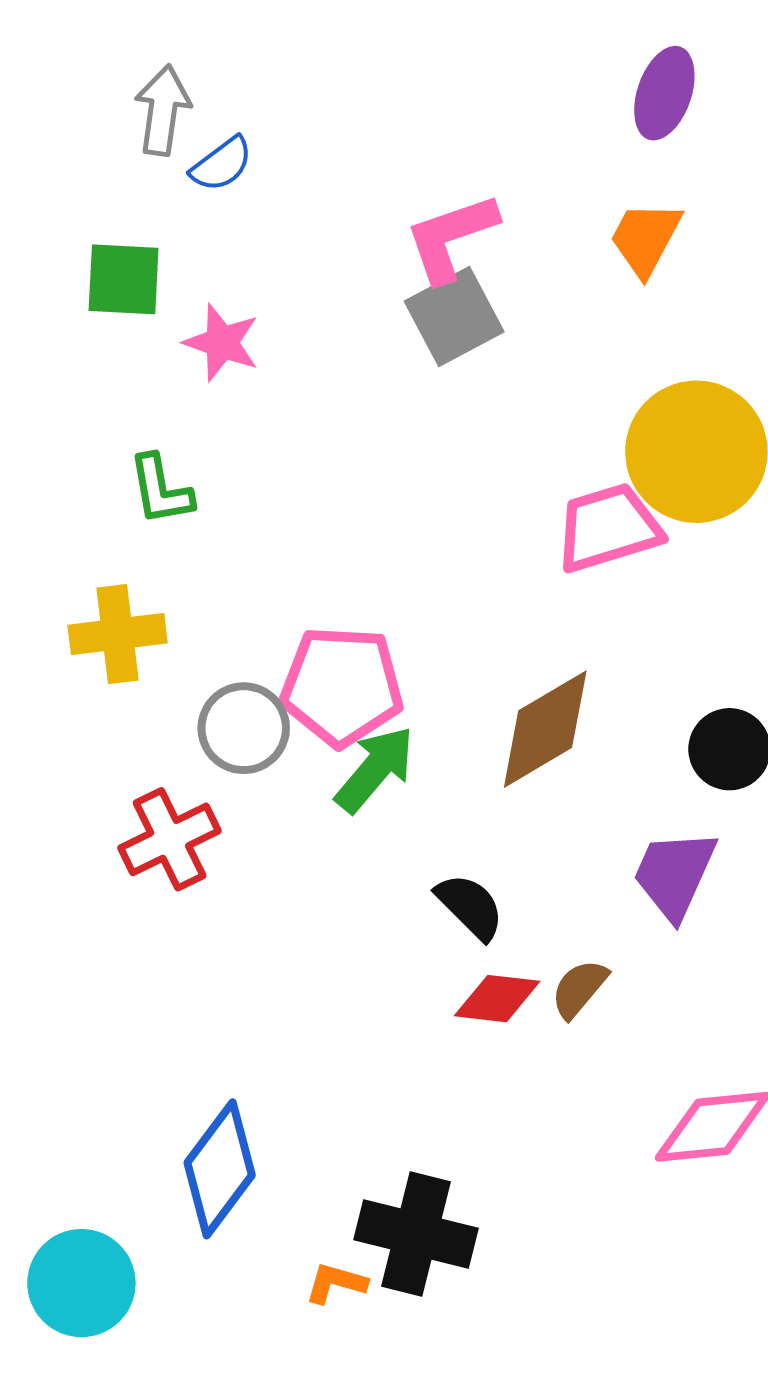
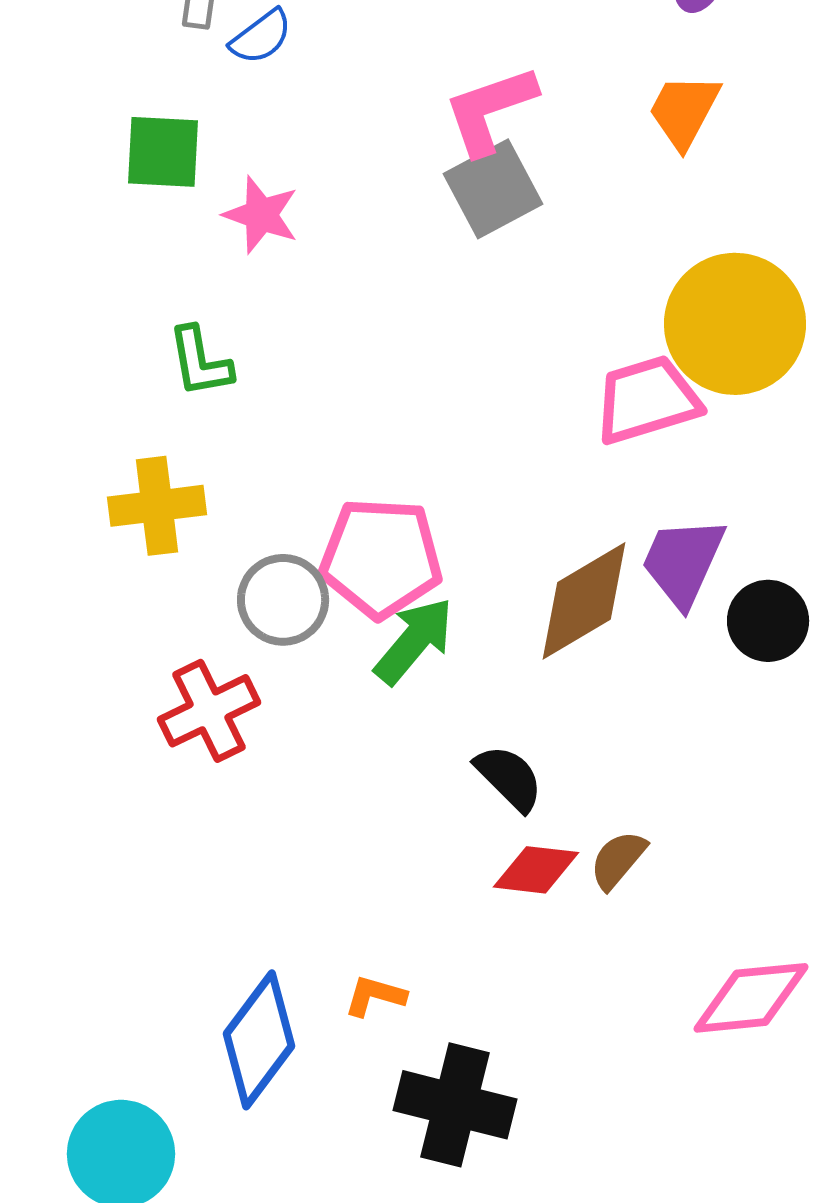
purple trapezoid: (674, 874) -> (683, 562), moved
orange L-shape: (336, 1283) -> (375, 996), moved

